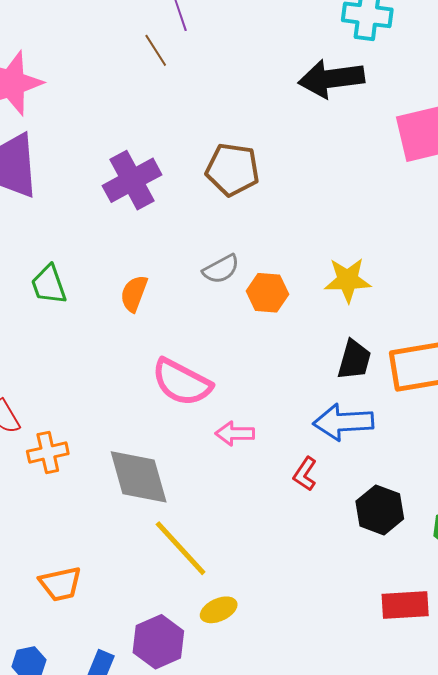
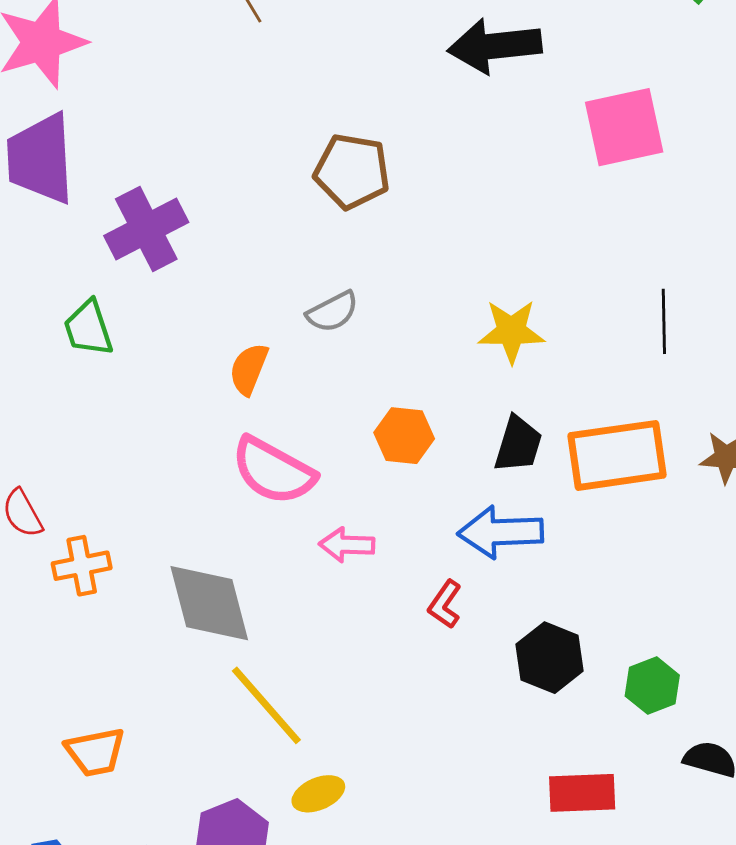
purple cross: (132, 180) -> (146, 229), moved
orange hexagon: (267, 293) -> (404, 436), moved
orange semicircle: (134, 294) -> (249, 369), moved

